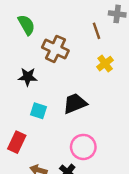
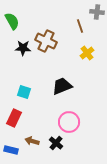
green semicircle: (26, 25) -> (12, 21), moved
black star: (28, 77) -> (23, 48), moved
cyan square: (39, 111) -> (24, 92), moved

